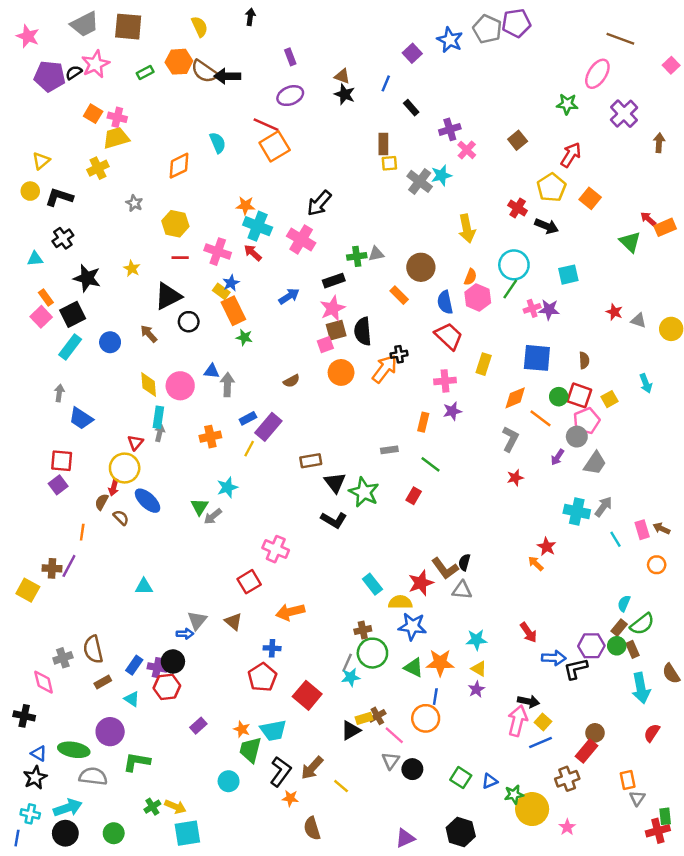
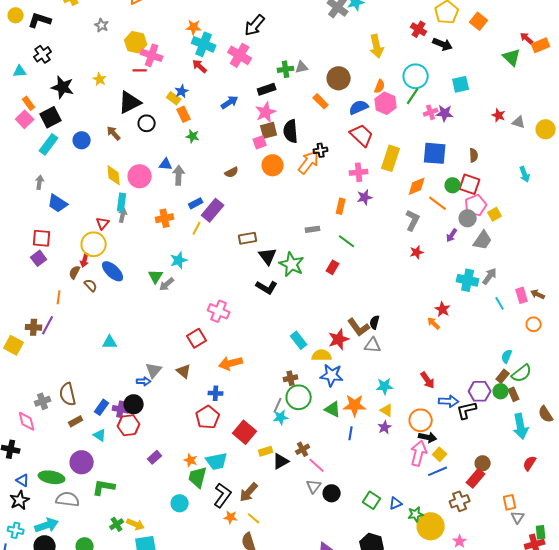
pink cross: (218, 252) -> (152, 55), moved
blue semicircle: (445, 302) -> (359, 107), turned 78
orange rectangle: (233, 311) -> (184, 114), size x0.7
yellow rectangle: (484, 364) -> (391, 158), size x1.4
yellow square: (609, 399) -> (495, 214), moved
yellow rectangle: (364, 718) -> (266, 451), moved
orange circle: (426, 718) -> (421, 420), moved
yellow line: (341, 786) -> (254, 518), moved

